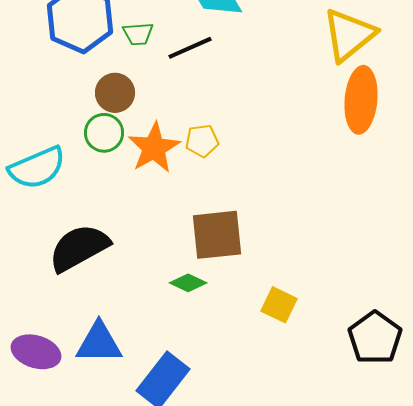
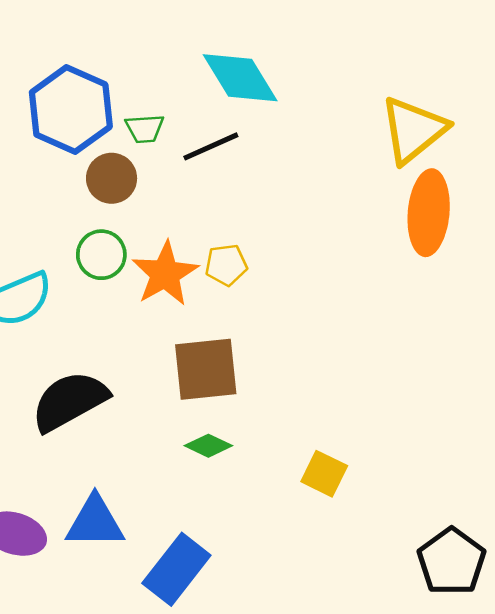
brown circle: (115, 93) -> (112, 178), moved
brown square: (217, 235) -> (206, 369), moved
black pentagon: (375, 338) -> (452, 562), moved

